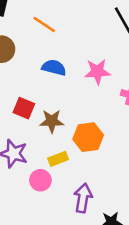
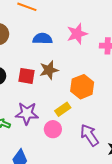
brown star: (52, 121) -> (49, 70), moved
purple arrow: (83, 198) -> (89, 135), turned -30

